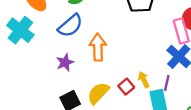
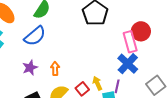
orange arrow: (98, 47) -> (55, 69), moved, size x0.6

